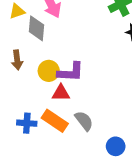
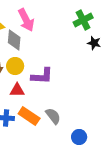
yellow circle: (49, 71) -> (15, 66), moved
red triangle: (61, 93) -> (17, 90), moved

